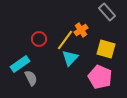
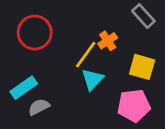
red circle: (39, 39) -> (35, 33), moved, size x1.6
pink pentagon: (100, 77) -> (134, 105), turned -30
gray semicircle: (31, 78) -> (39, 107), turned -91

